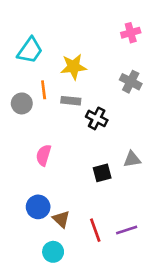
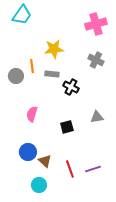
pink cross: (131, 33) -> (96, 24), size x1.5
cyan trapezoid: (30, 50) -> (22, 15), moved
black square: (102, 173) -> (67, 127), moved

